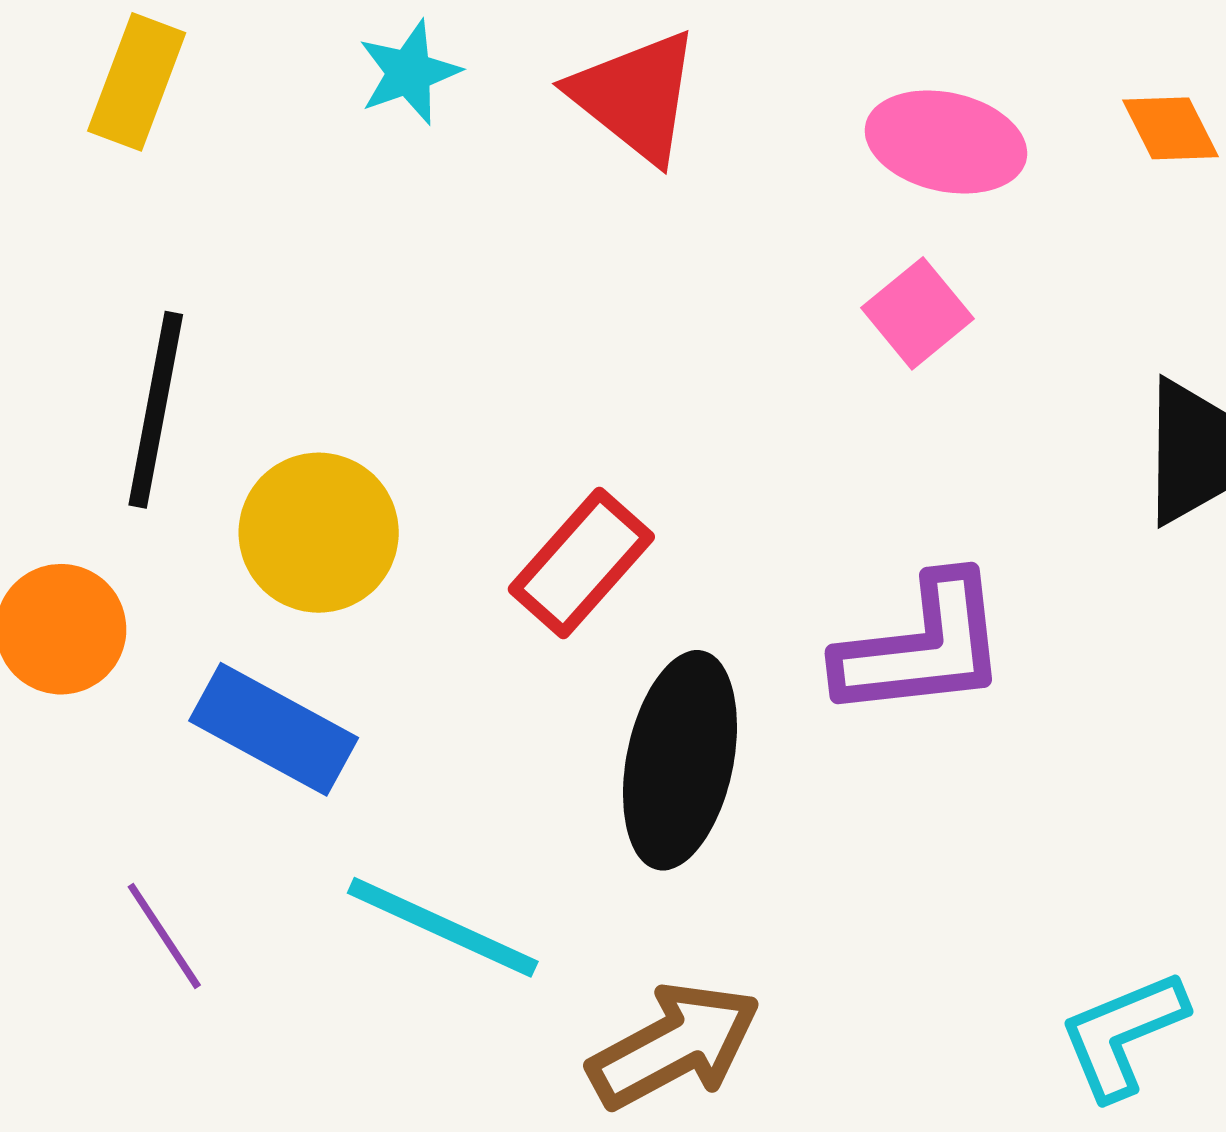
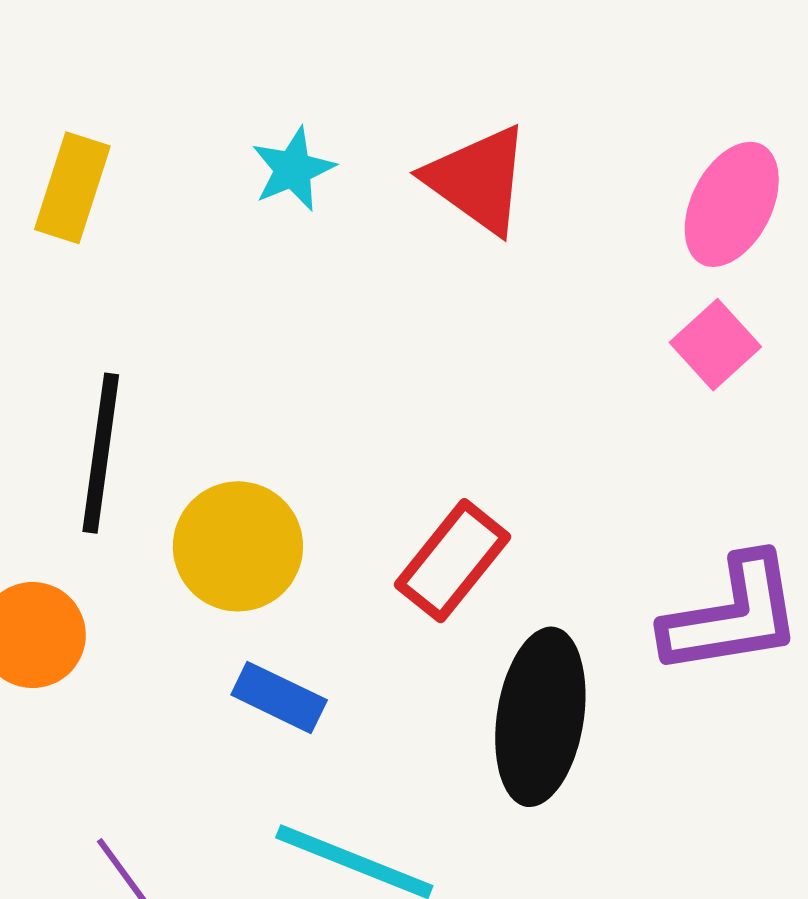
pink ellipse: (946, 142) -> (732, 204), turned -73
blue rectangle: (274, 729) -> (279, 697), moved, size x0.7

